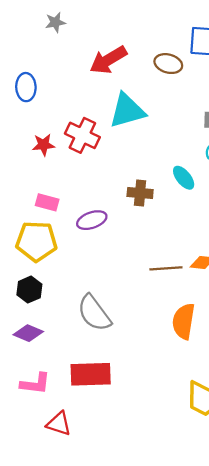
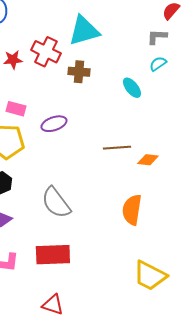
brown cross: (140, 193) -> (79, 72), moved
brown line: (166, 268) -> (117, 148), moved
red triangle: (59, 424) -> (53, 305), moved

